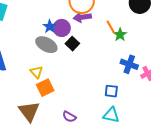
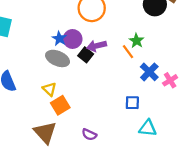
purple arrow: (82, 17) -> (97, 46), moved
orange line: (111, 27) -> (128, 52), moved
blue cross: (129, 64) -> (149, 72), turned 30
cyan triangle: (111, 115) -> (148, 128), moved

